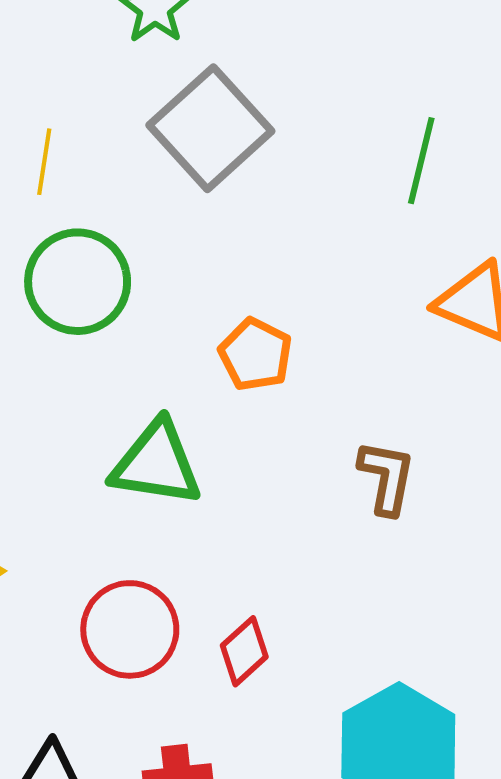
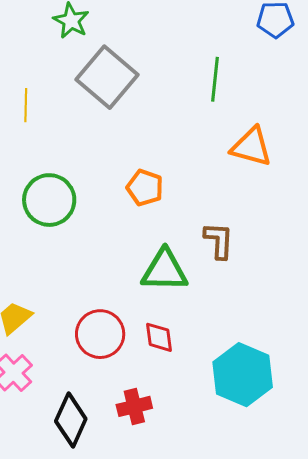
green circle: (78, 282) -> (49, 200), moved
green triangle: (156, 464) -> (165, 270), moved
red diamond: (244, 651) -> (159, 337), turned -48

